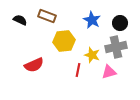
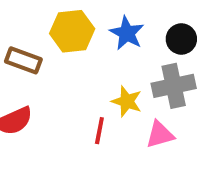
brown rectangle: (47, 16) -> (23, 60), moved
yellow hexagon: (64, 41) -> (72, 31), moved

